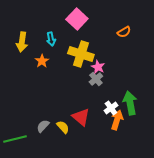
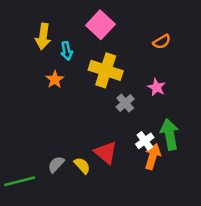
yellow arrow: (22, 42) -> (43, 36), moved
pink star: (98, 67) -> (157, 87), moved

